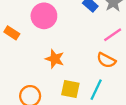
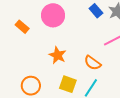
orange semicircle: (106, 60) -> (93, 63), moved

